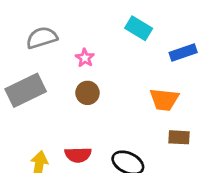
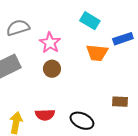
pink star: (85, 58) -> (50, 43), size x1.5
orange trapezoid: (164, 100) -> (97, 53), moved

